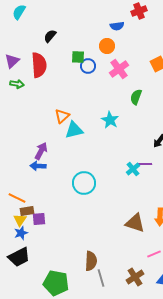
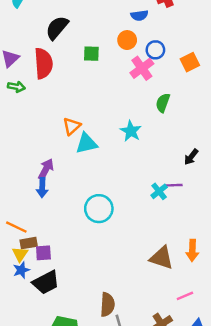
black semicircle: (50, 36) -> (57, 28), size x1.5
blue circle: (88, 66) -> (155, 50), moved
blue arrow: (38, 166) -> (42, 188), turned -91
black trapezoid: (19, 257) -> (46, 282), moved

